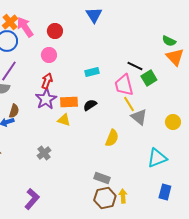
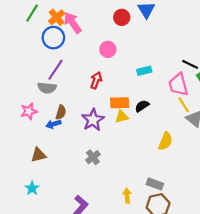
red circle: (55, 31) -> (122, 17), moved
pink circle: (49, 55) -> (108, 49), moved
purple star: (46, 99) -> (93, 120), moved
yellow triangle: (64, 120) -> (122, 117), moved, turned -32
yellow arrow: (123, 196) -> (127, 196), moved

